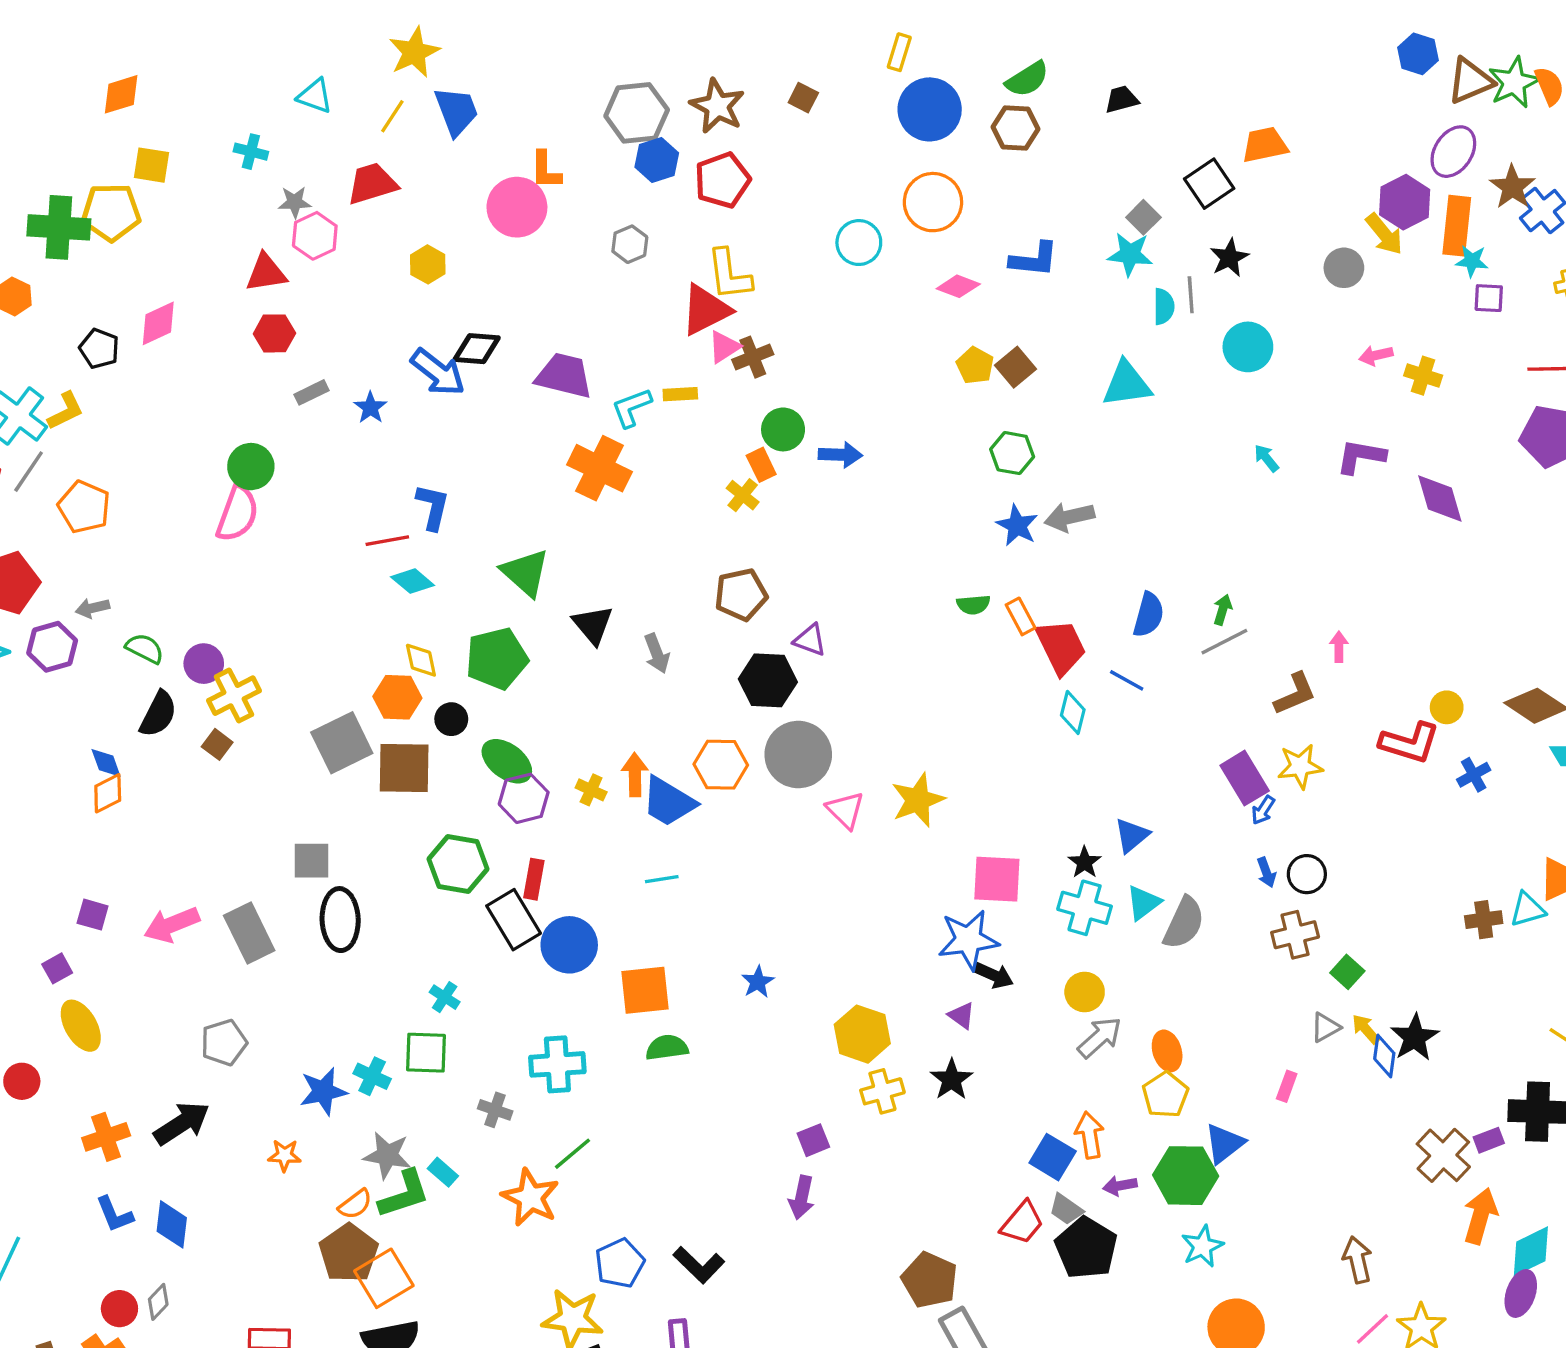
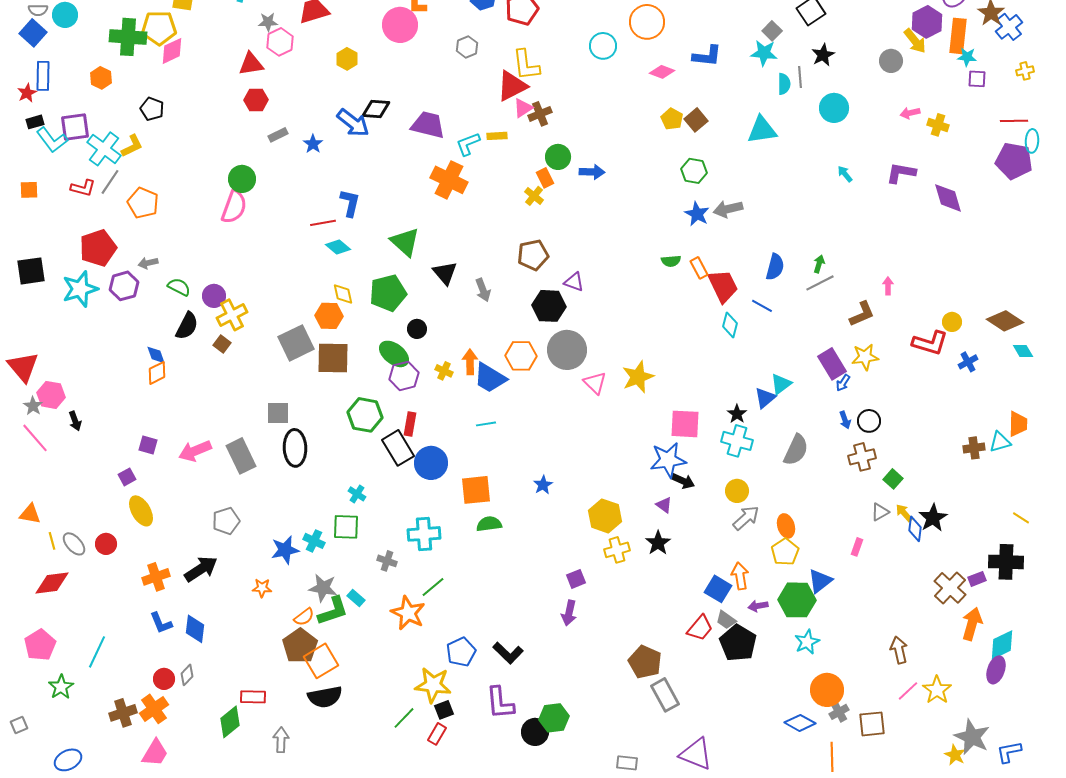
pink diamond: (158, 323) -> (172, 51), moved
black circle: (451, 719) -> (417, 329), moved
cyan triangle: (1143, 903) -> (781, 384), moved

